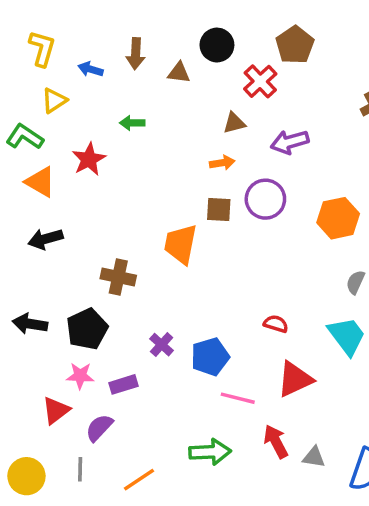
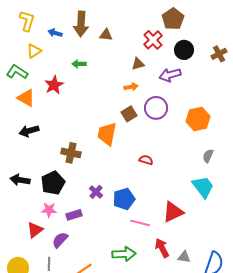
black circle: (217, 45) -> (184, 50), moved
brown arrow: (136, 54) -> (81, 24), size x1.4
brown square: (219, 210) -> (129, 114), turned -35
red semicircle: (276, 324) -> (146, 160), moved

